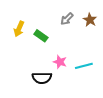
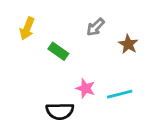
brown star: (90, 20) -> (128, 44), moved
yellow arrow: (19, 29) -> (27, 28), moved

